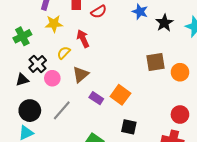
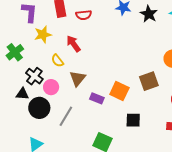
red semicircle: (99, 12) -> (84, 15), turned 35
yellow semicircle: (64, 53) -> (57, 61), turned -72
brown square: (155, 62) -> (149, 81), moved
black triangle: (22, 80) -> (22, 94), turned 32
black circle: (30, 111) -> (39, 108), moved

